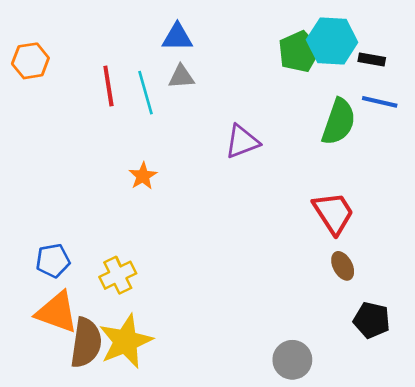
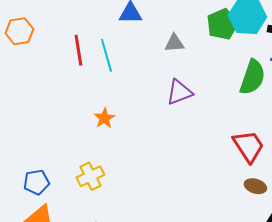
gray triangle: (181, 77) -> (174, 43), moved
brown ellipse: (343, 266) -> (255, 186), turned -45
yellow cross: (118, 275) -> (90, 176), moved

